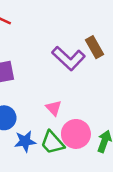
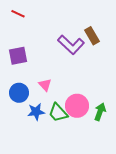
pink triangle: (54, 108) -> (45, 85), moved

